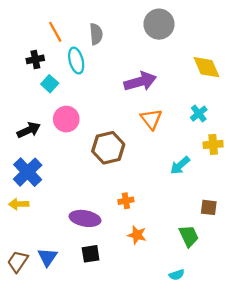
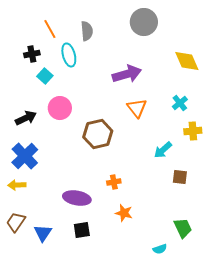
brown square: (209, 207) -> (180, 177), moved
green trapezoid: (189, 236) -> (183, 228), moved
brown trapezoid: (18, 261) -> (16, 222), moved

